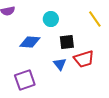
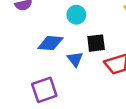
blue triangle: (60, 64) -> (75, 59), moved

